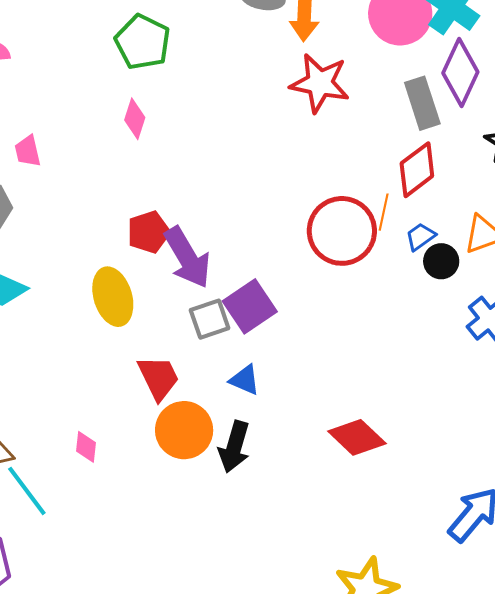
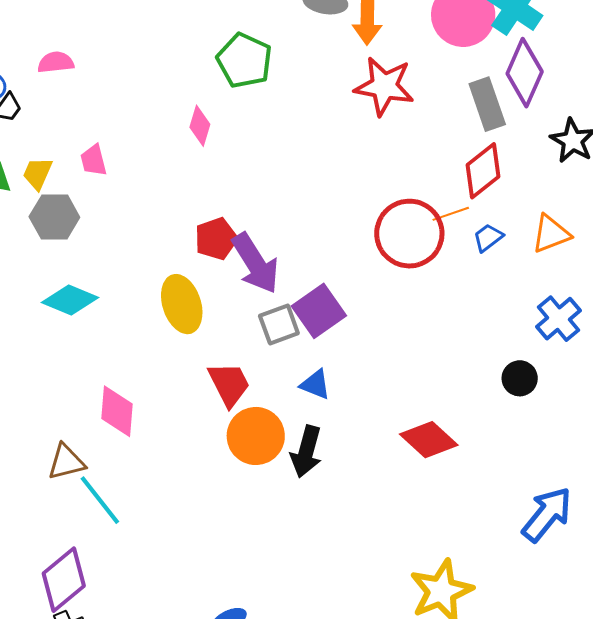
green pentagon: (143, 42) -> (244, 61), moved
orange line: (384, 212) -> (451, 214), turned 60
black circle: (441, 261) -> (520, 378), moved
pink diamond: (86, 447) -> (117, 411), moved, size x1.6

